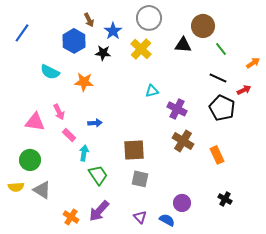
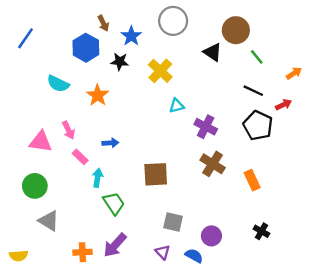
black triangle: (183, 45) -> (213, 52), turned 30
yellow cross: (141, 49) -> (160, 71), moved
orange star: (84, 82) -> (98, 95), turned 30
gray square: (140, 179) -> (173, 222), moved
yellow semicircle: (16, 187) -> (19, 256), moved
orange cross: (71, 217) -> (82, 252), turned -35

